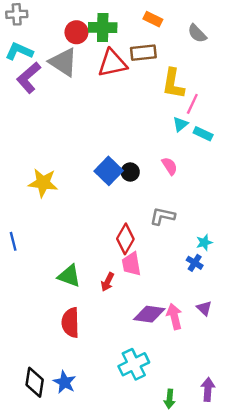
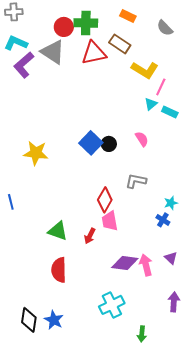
brown rectangle: (143, 53) -> (120, 44), turned 40
yellow L-shape: (173, 84) -> (145, 70), turned -68
purple arrow: (208, 389) -> (174, 302), moved

